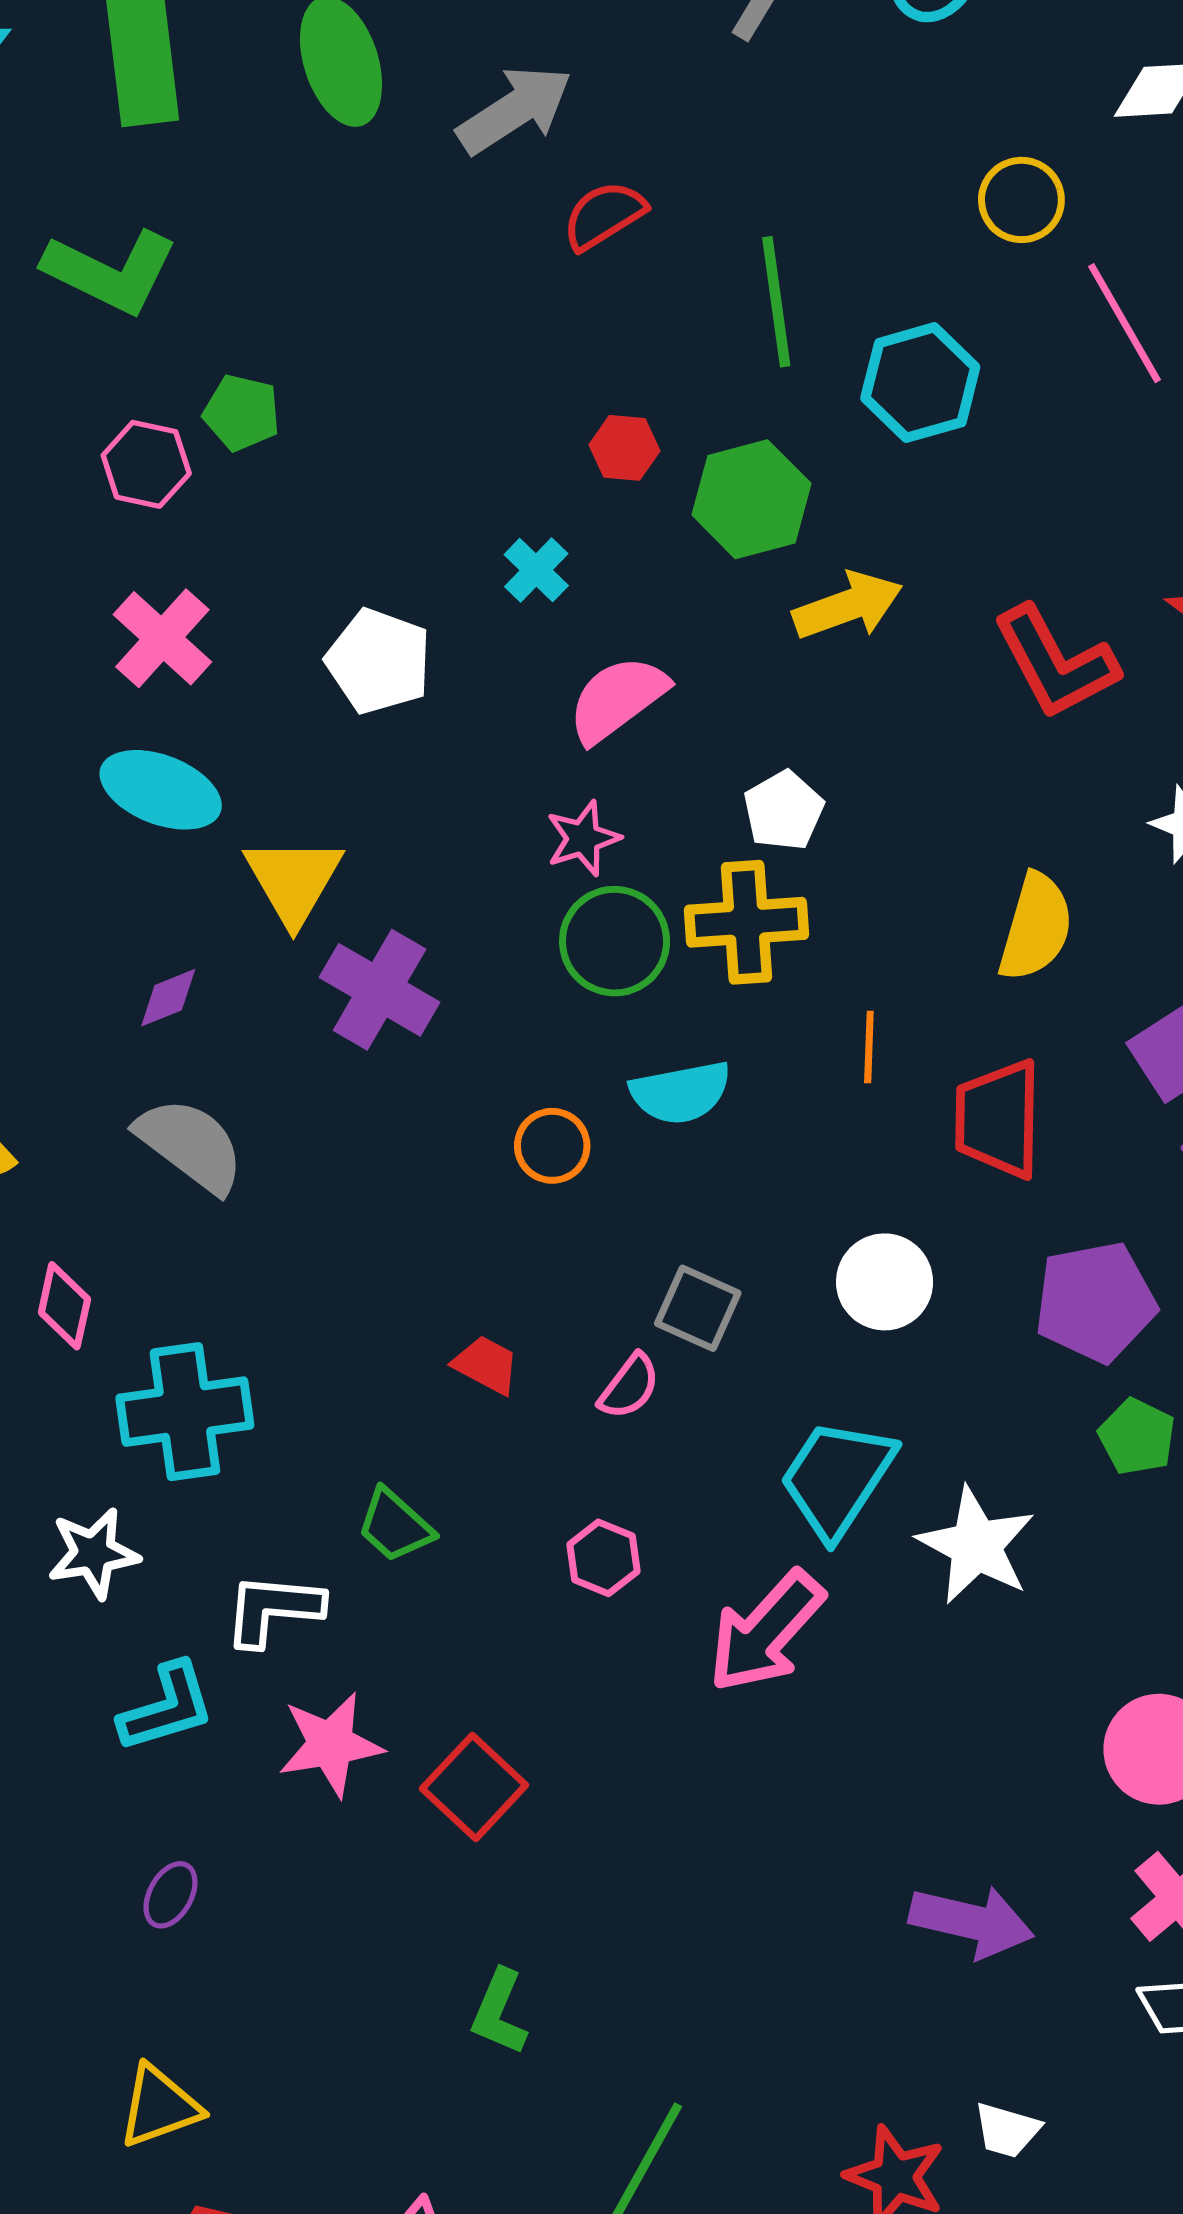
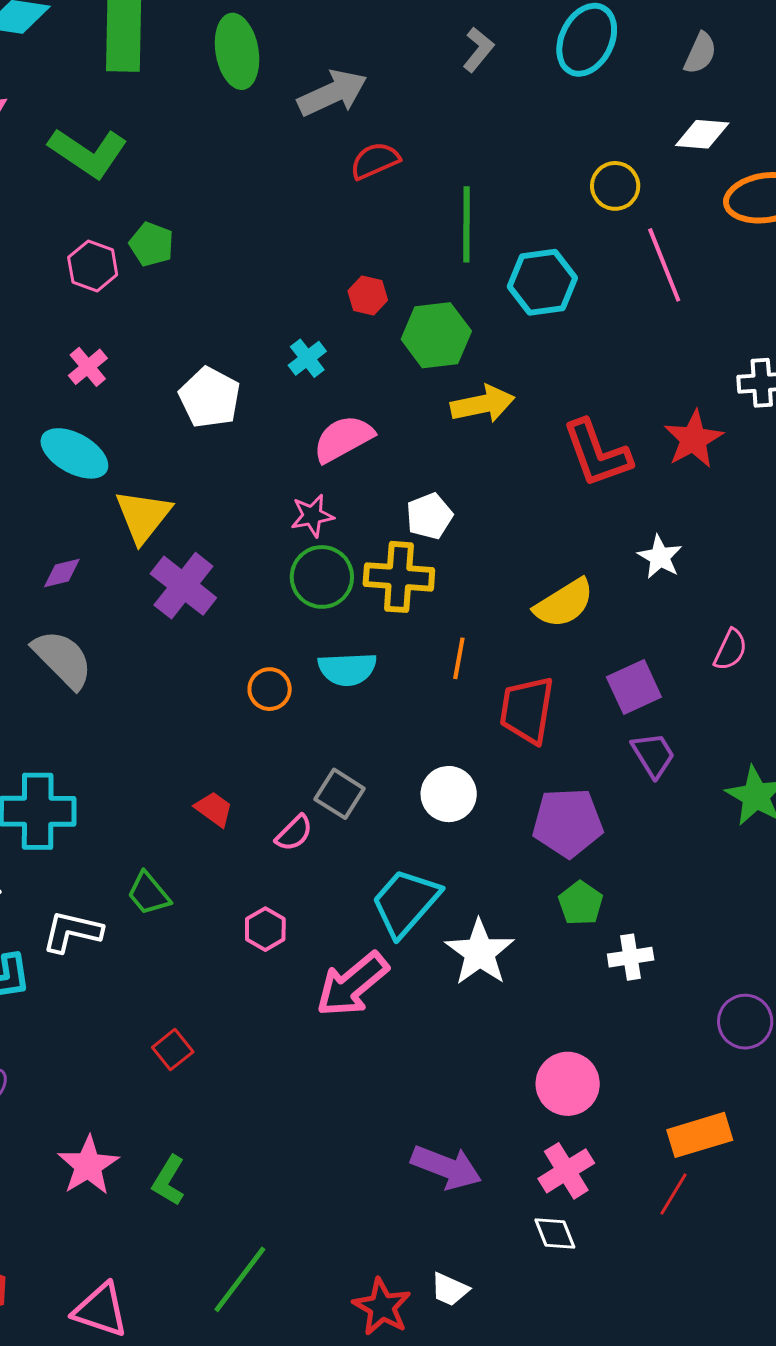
pink cross: (162, 638) -> (88, 367), size x0.7
yellow semicircle: (1036, 927) -> (564, 603), turned 34
pink star: (331, 1744) -> (88, 1165), moved, turned -30
red square: (474, 1787) -> (173, 1050), size x0.7

